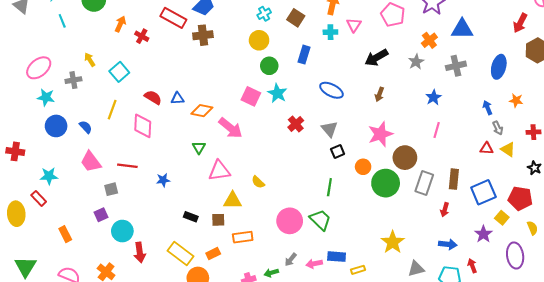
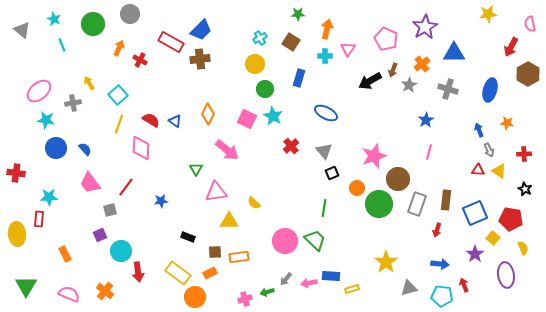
gray cross: (456, 66) -> (448, 89), turned 30
brown arrow: (379, 94) -> (393, 70), moved
blue triangle: (177, 98) -> (175, 121), turned 40
yellow line: (112, 110) -> (119, 124), moved
orange diamond: (202, 111) -> (208, 114), moved, turned -75
red line: (127, 166) -> (126, 187), turned -60
red rectangle: (39, 198) -> (39, 219), turned 49
brown square: (218, 220) -> (215, 252), moved

